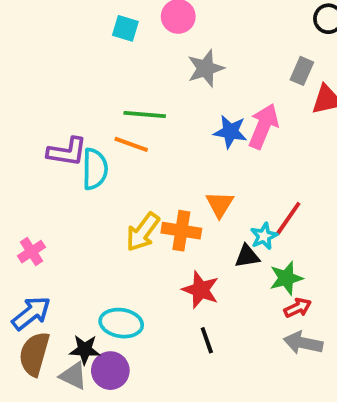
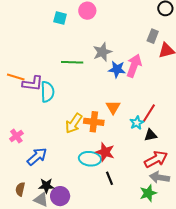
gray star: (206, 68) -> (102, 52), moved
orange line: (131, 144) -> (16, 77), moved
black triangle: (247, 256) -> (150, 135), moved
green star: (286, 278) -> (148, 193), moved
red arrow: (298, 308) -> (156, 159), size x1.6
blue arrow: (31, 313) -> (37, 157), moved
cyan ellipse: (121, 323) -> (90, 159), moved
brown semicircle: (34, 354) -> (20, 189), size x0.6

